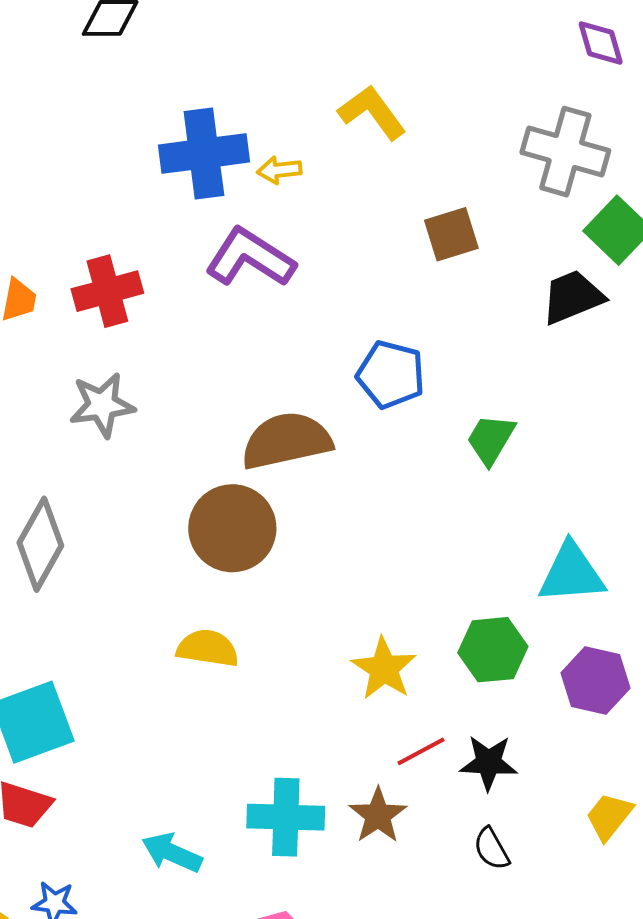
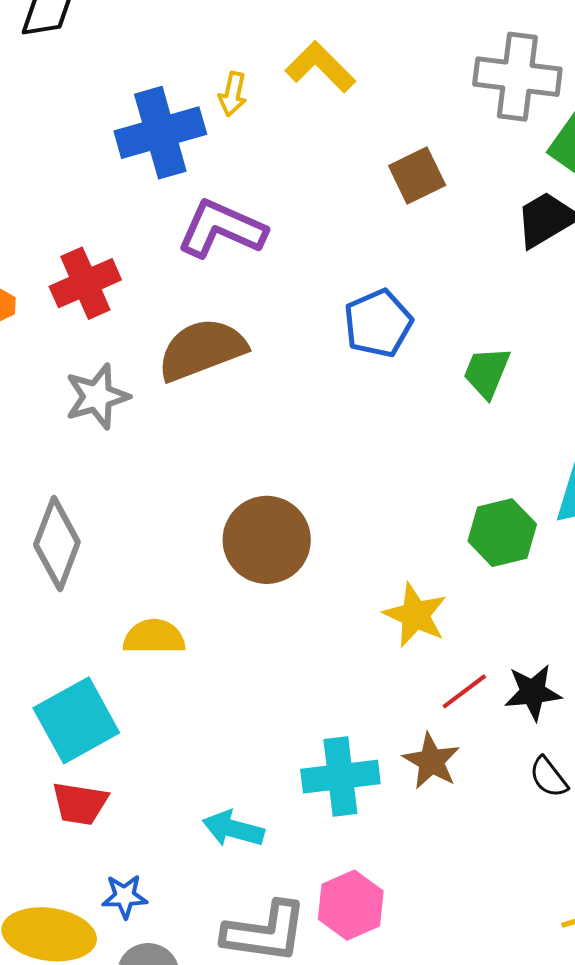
yellow arrow: (279, 170) -> (233, 94), moved, turned -63
blue pentagon: (391, 375) -> (378, 323), turned -30
brown semicircle: (286, 441) -> (202, 350), moved
brown circle: (232, 528) -> (267, 540), moved
yellow semicircle: (208, 648) -> (154, 637), moved
green hexagon: (493, 650) -> (502, 533), moved

